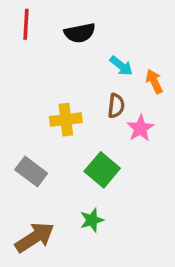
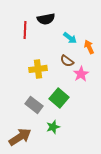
red line: (26, 24) -> (25, 30), moved
brown semicircle: (116, 106) -> (67, 61), turned 120
gray rectangle: (31, 172) -> (34, 105), moved

